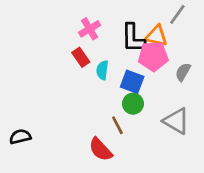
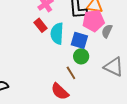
cyan semicircle: (102, 70) -> (57, 34), size x1.5
gray semicircle: (183, 72) -> (107, 31), moved

